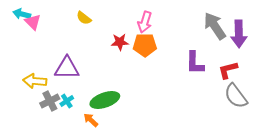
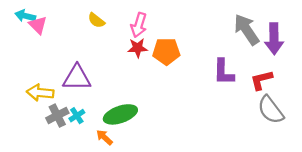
pink arrow: (145, 22) -> (139, 25), moved

